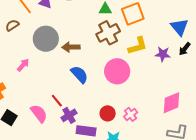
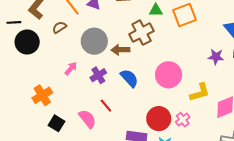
brown cross: (108, 33) -> (141, 33), moved
yellow L-shape: (138, 46) -> (200, 92), moved
red circle: (108, 113) -> (159, 119), size x1.5
purple cross: (69, 115) -> (98, 75), moved

